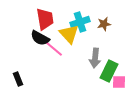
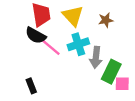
cyan cross: (80, 22) -> (78, 44), moved
yellow triangle: (69, 34) -> (73, 16), moved
black rectangle: (18, 79) -> (31, 86), moved

